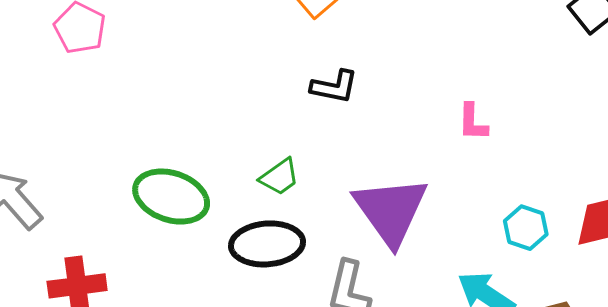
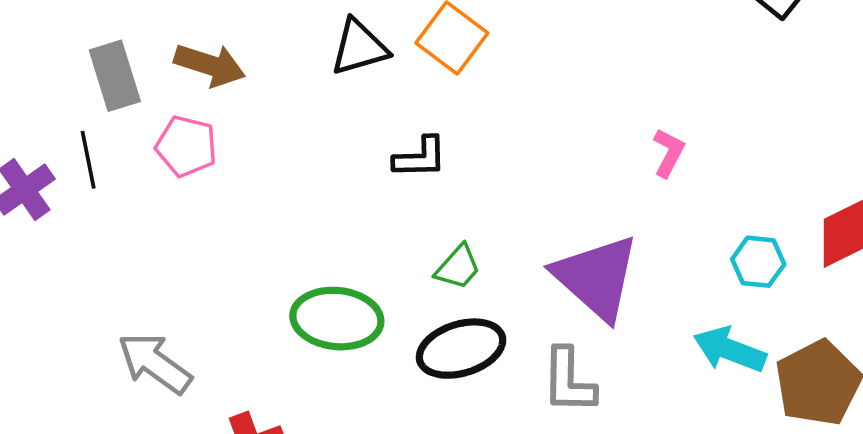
black L-shape: (334, 87) -> (420, 158), moved
pink L-shape: (473, 122) -> (669, 153), turned -141

